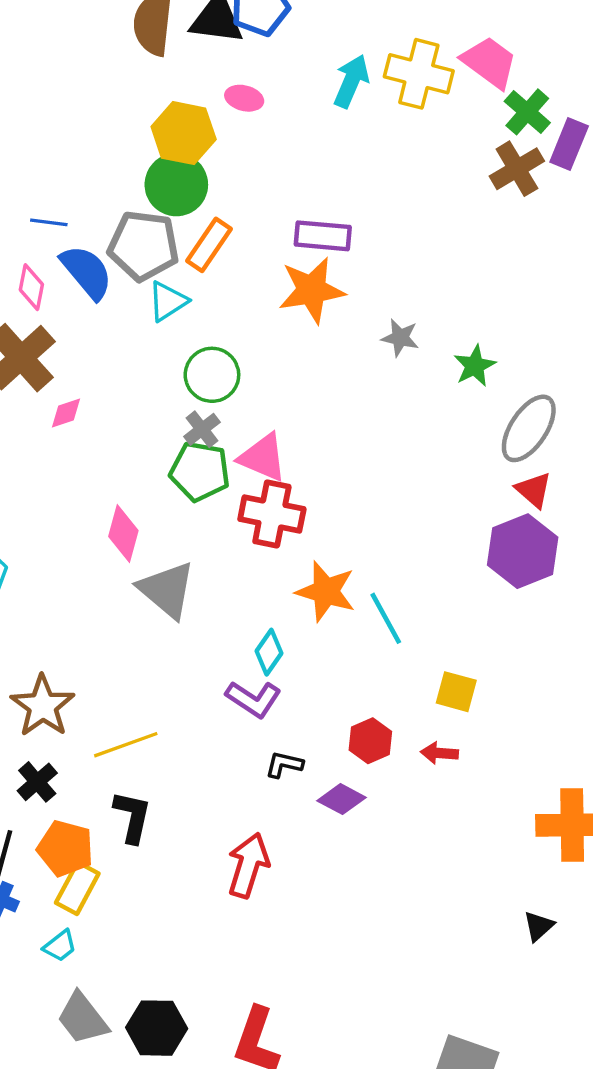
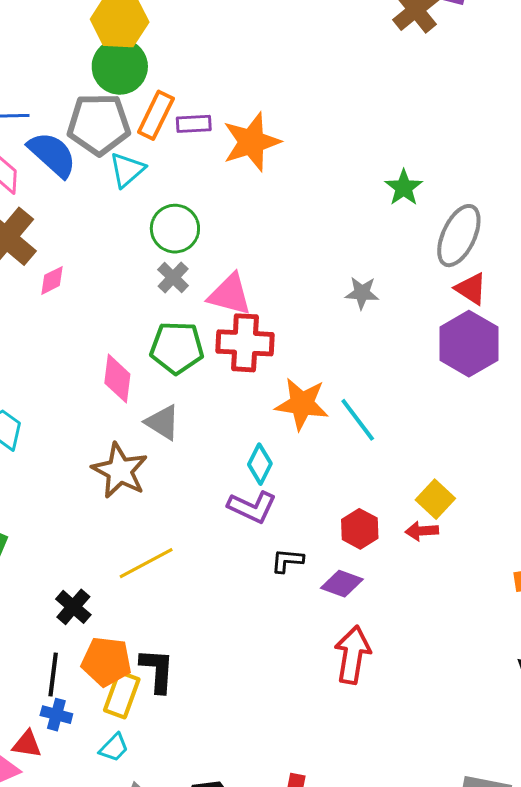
purple rectangle: (323, 236) -> (194, 124), moved, size x0.7
gray star: (400, 338) -> (362, 293), moved
green pentagon: (200, 471) -> (177, 348), moved
gray triangle: (167, 590) -> (163, 422), size x0.7
yellow square: (456, 692) -> (435, 499), moved, turned 36
brown star: (43, 706) -> (120, 471), moved
black L-shape: (132, 817) -> (157, 670), moved
red arrow: (248, 865) -> (353, 655), moved

